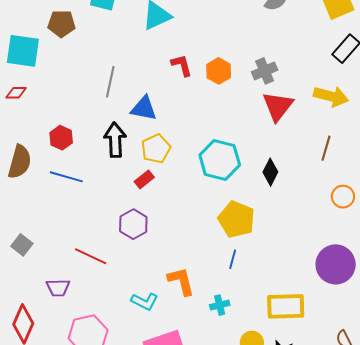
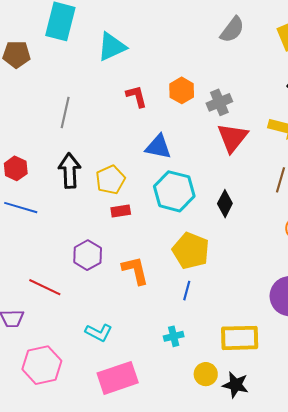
orange hexagon: (219, 71) -> (182, 90), moved
blue triangle: (144, 108) -> (158, 147), moved
red rectangle: (144, 179) -> (121, 211), moved, turned 30
orange L-shape: (181, 281) -> (135, 270), moved

